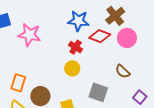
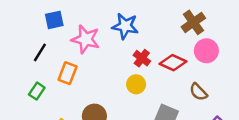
blue star: (78, 21) -> (125, 26), moved
red diamond: (100, 36) -> (173, 63), moved
orange rectangle: (18, 83) -> (68, 73), moved

